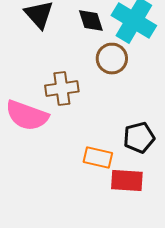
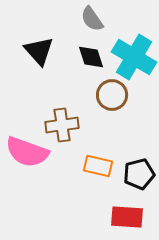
orange rectangle: (98, 158) -> (98, 166), moved

